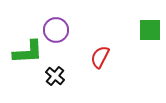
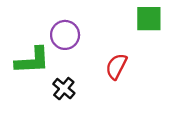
green square: (150, 30) -> (149, 19), moved

